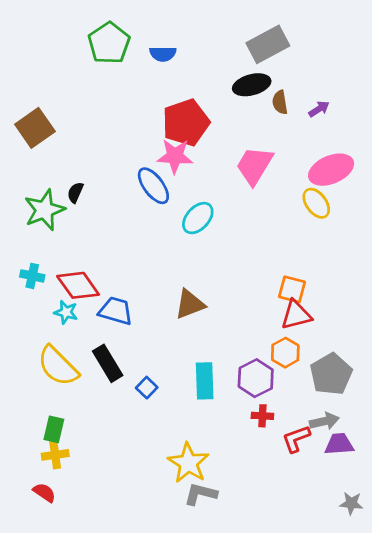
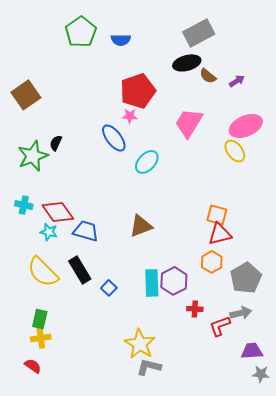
brown semicircle: (280, 102) -> (208, 76), turned -42
pink star: (175, 156) -> (130, 116), size x0.6
purple hexagon: (256, 378) -> (174, 281), moved
purple trapezoid: (339, 444) -> (252, 351), moved

